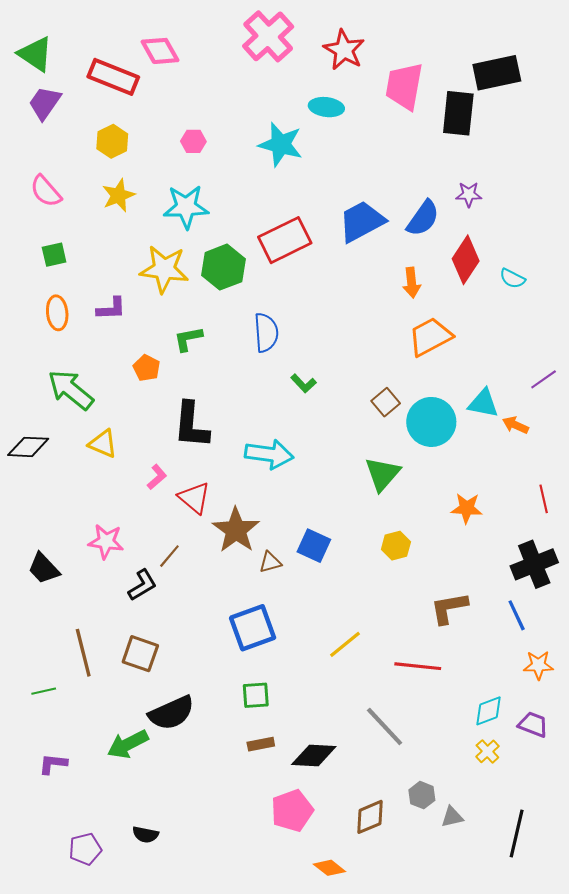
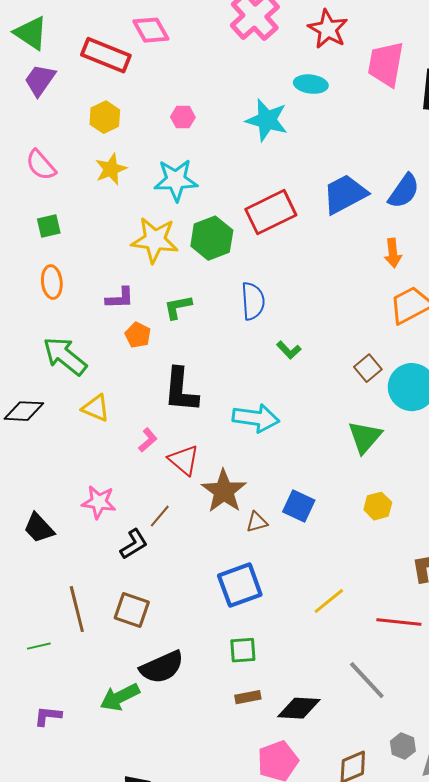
purple L-shape: (111, 309) -> (120, 298), moved

